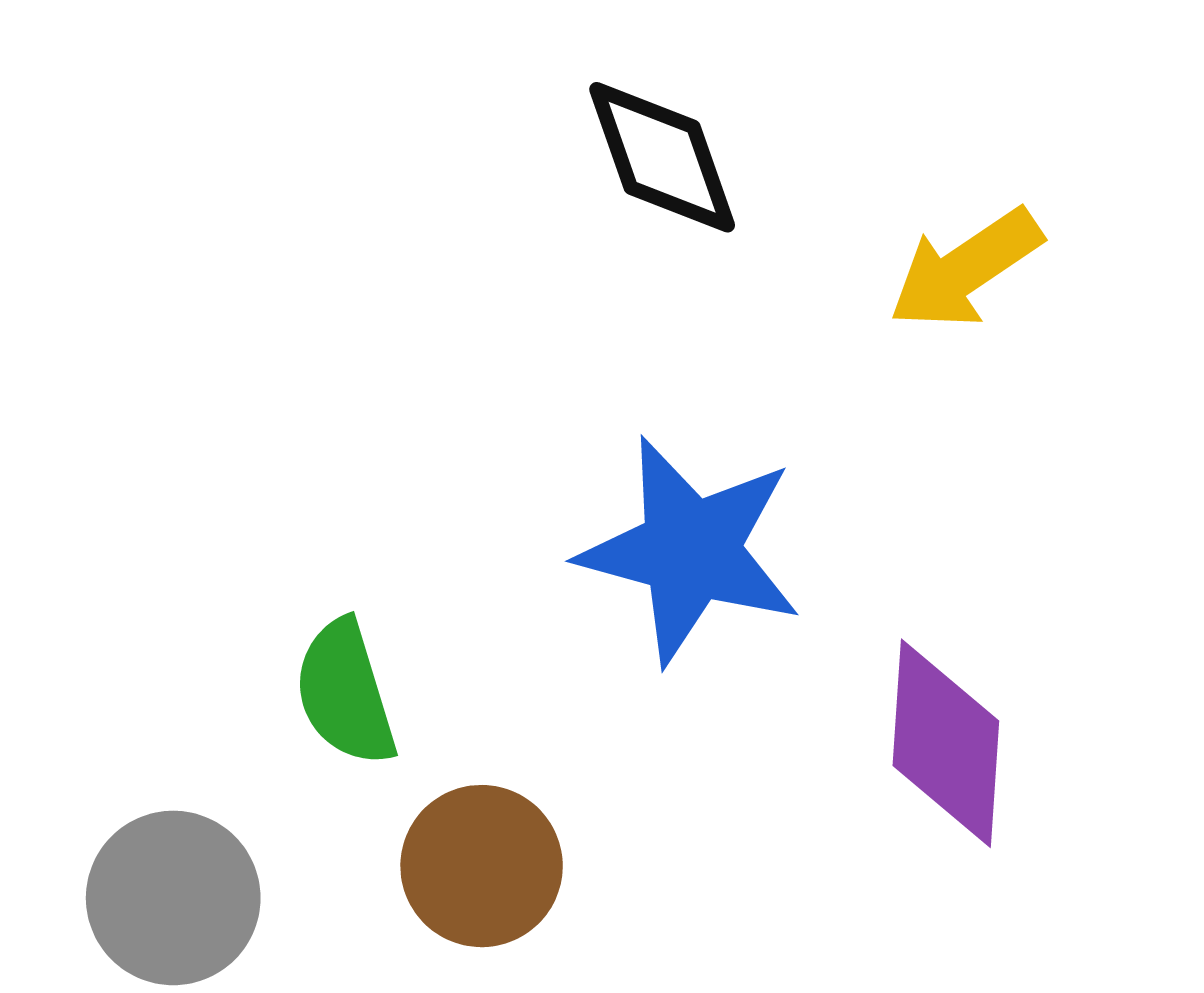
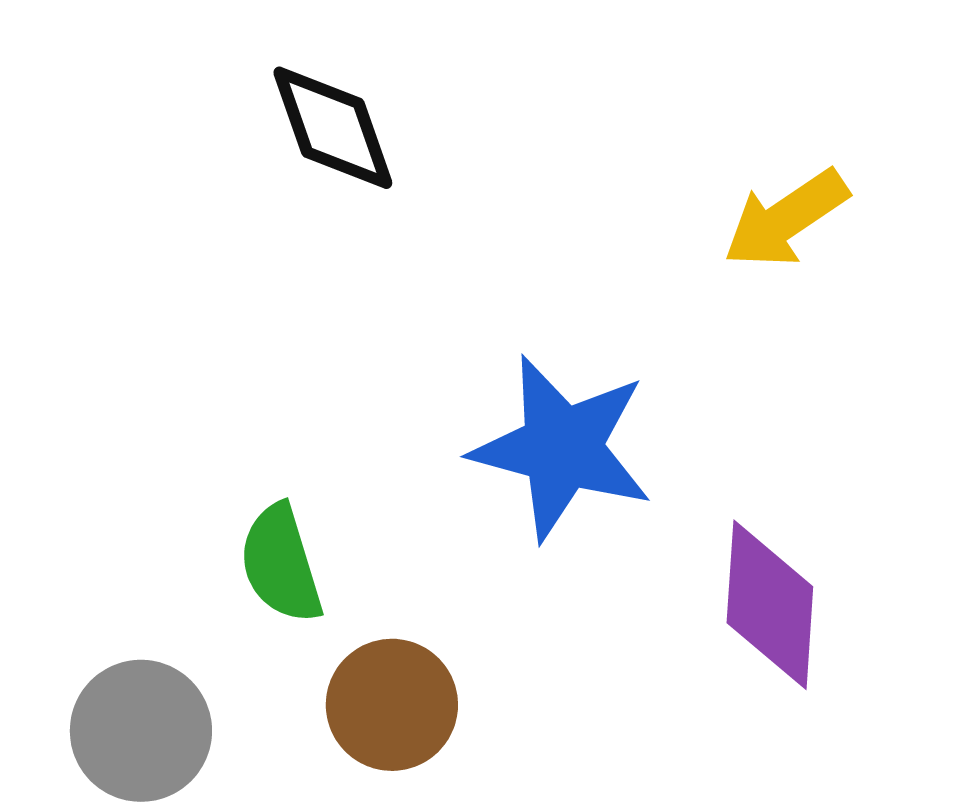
black diamond: (662, 157) -> (333, 128), moved

